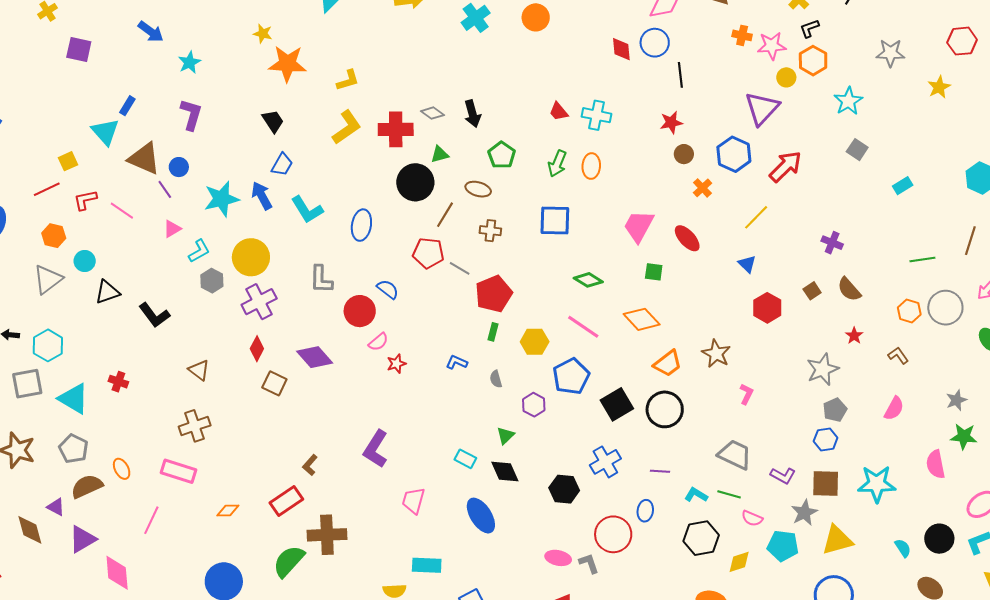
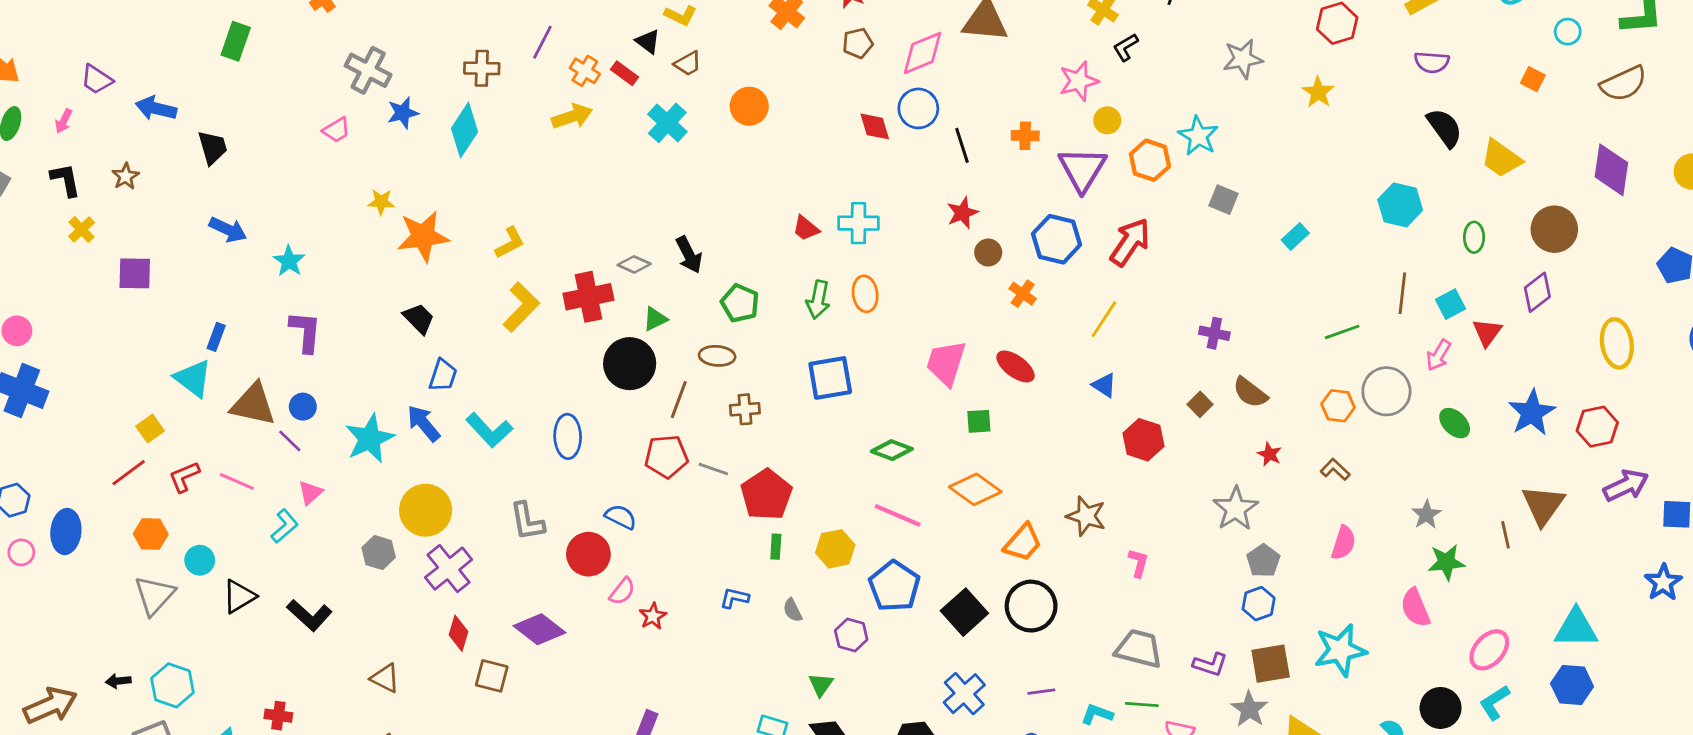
orange cross: (742, 35) -> (1025, 136), moved
orange hexagon: (813, 61) -> (1150, 160), moved
cyan L-shape: (199, 251) -> (285, 526), moved

